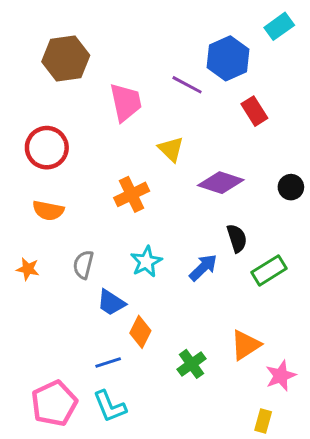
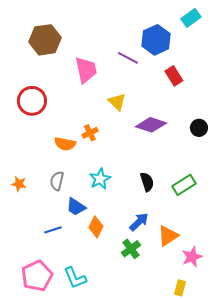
orange cross: (132, 194) -> (90, 133), size x0.7
orange semicircle: (48, 210) -> (65, 144), moved
black semicircle: (237, 238) -> (147, 182), moved
blue arrow: (203, 268) -> (139, 222), moved
blue line: (108, 363) -> (53, 230), moved

